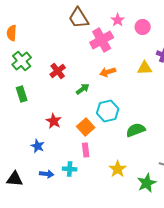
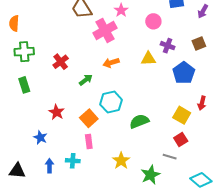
pink circle: (143, 27) -> (153, 21), moved
green cross: (22, 61) -> (24, 52), turned 36
blue arrow: (47, 174) -> (49, 166), turned -96

